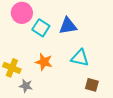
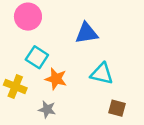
cyan square: (41, 28) -> (37, 57), moved
gray star: (26, 86) -> (47, 109), moved

